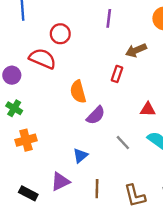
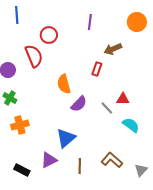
red semicircle: (43, 59) -> (34, 56), turned 45
gray line: (123, 143) -> (107, 108), moved
blue triangle: (80, 156) -> (66, 138), size x1.5
brown L-shape: (135, 196) -> (112, 160), moved, turned 145

